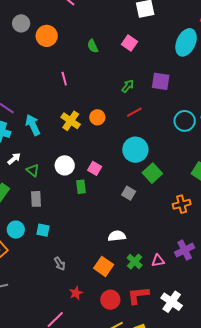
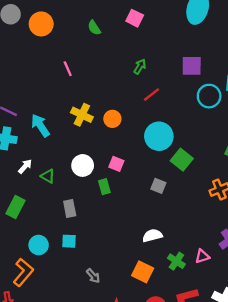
purple square: (161, 81) -> (192, 66), moved
orange circle: (97, 117) -> (112, 119), moved
gray rectangle: (36, 199) -> (70, 209), moved

